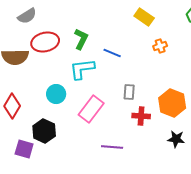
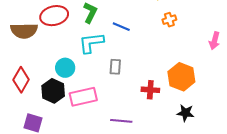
gray rectangle: (129, 92) -> (115, 67), moved
pink rectangle: (91, 109) -> (83, 97), moved, turned 40
black hexagon: (44, 131) -> (53, 91), moved

